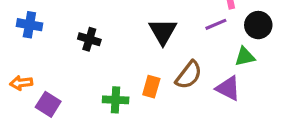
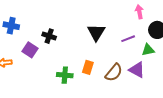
purple line: (216, 24) -> (128, 39), moved
brown semicircle: (189, 75) -> (114, 73), moved
purple square: (48, 104) -> (30, 50), moved

